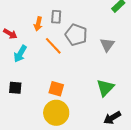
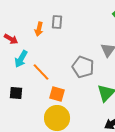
gray pentagon: (76, 35) -> (83, 67), moved
orange line: (53, 46) -> (41, 72), moved

